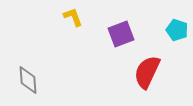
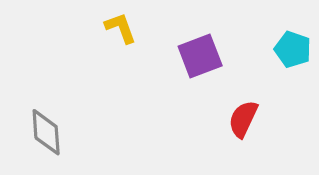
red semicircle: (147, 72) -> (243, 119), size x0.7

